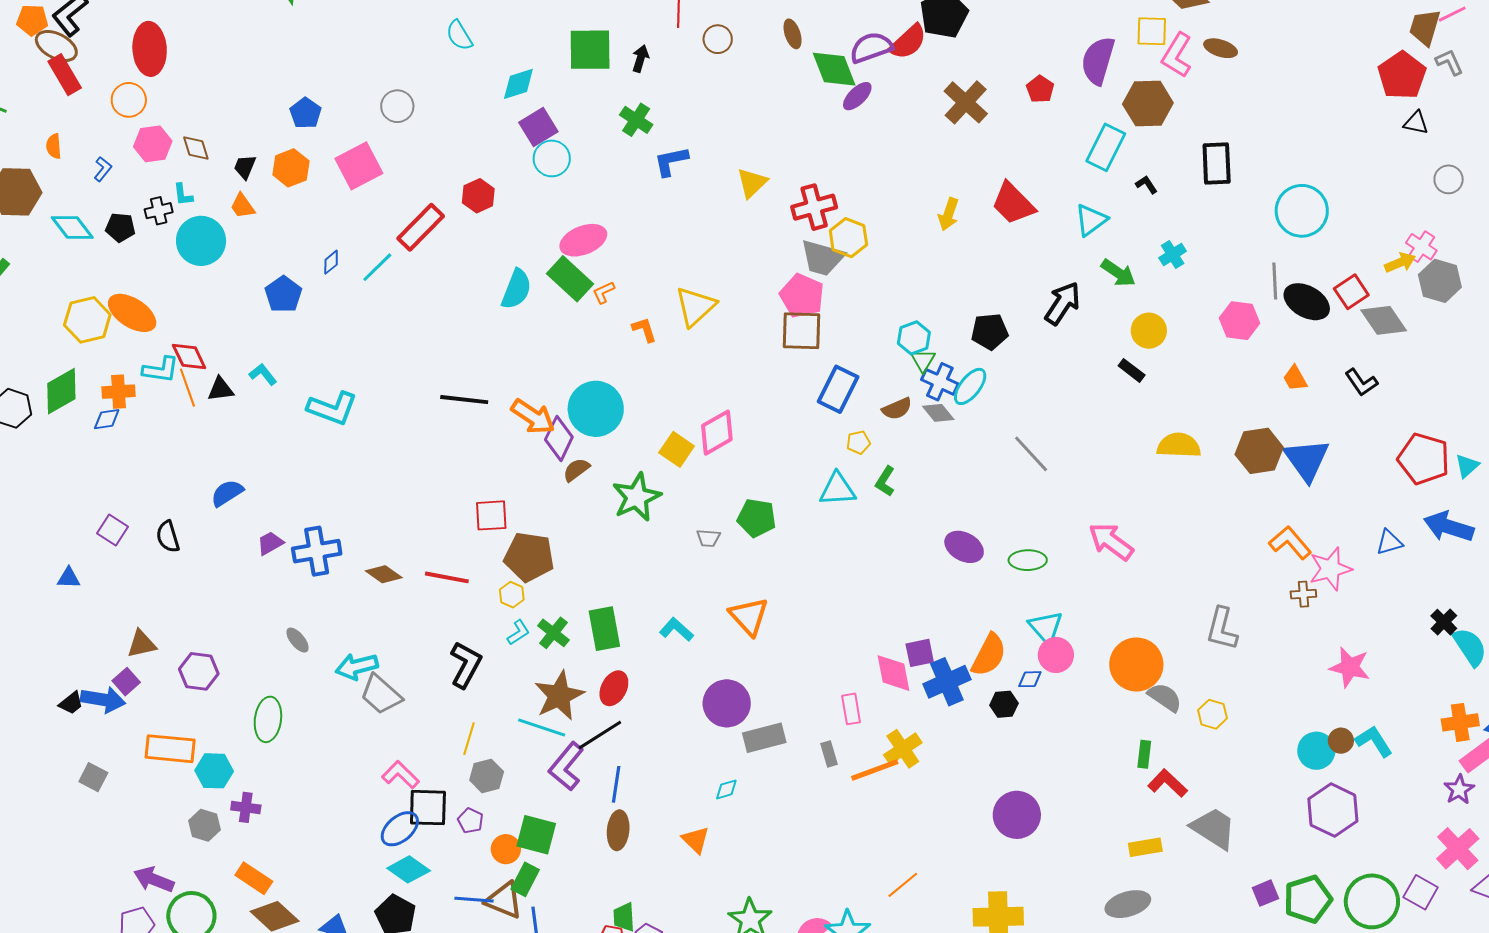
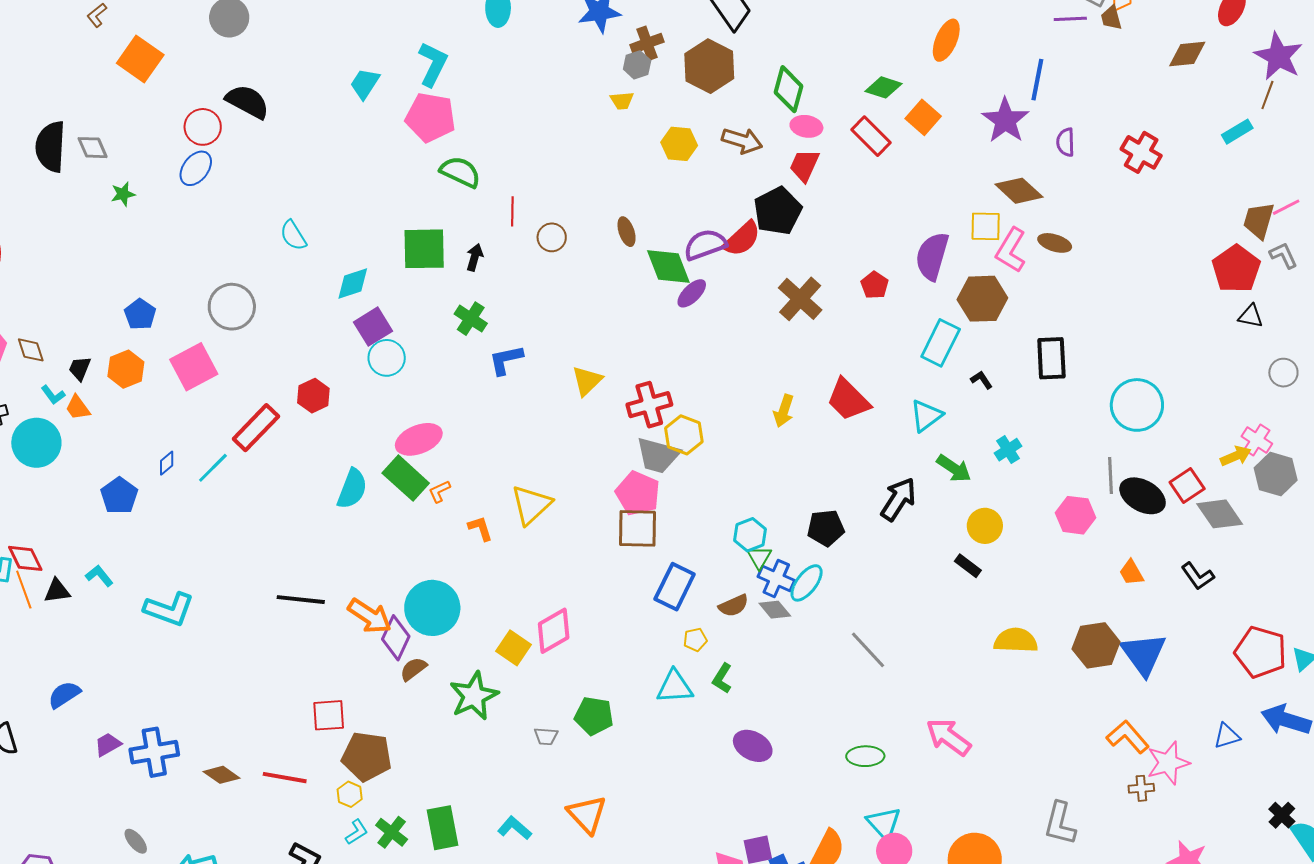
gray circle: (397, 106) -> (232, 307), size x1.4
cyan L-shape: (183, 195) -> (53, 395), moved, turned -30
purple ellipse: (964, 547) -> (753, 746), moved

